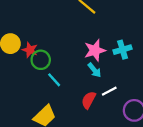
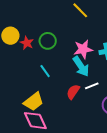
green circle: (41, 60) -> (48, 41), moved
cyan arrow: (94, 70) -> (81, 66), size x1.5

